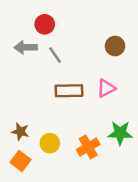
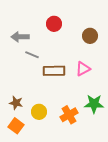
red circle: (45, 24) -> (54, 24), moved
gray line: (55, 55) -> (32, 55), moved, turned -32

